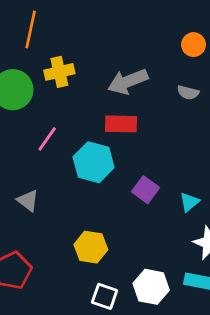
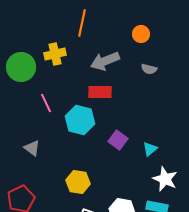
orange line: (31, 29) -> (82, 23), moved
orange circle: (194, 45) -> (141, 34), moved
pink line: (47, 139) -> (46, 103), turned -60

